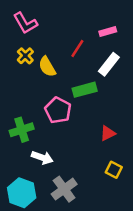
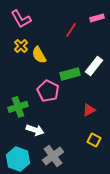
pink rectangle: (108, 32) -> (97, 18), moved
red line: (77, 48) -> (71, 30), moved
white rectangle: (109, 64) -> (94, 66), moved

